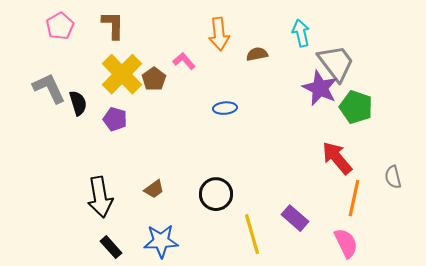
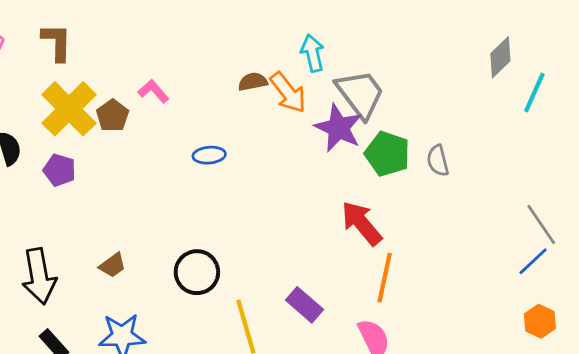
orange arrow: (219, 34) -> (288, 93), moved, turned -32
gray semicircle: (393, 177) -> (438, 161), moved

